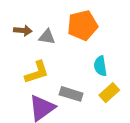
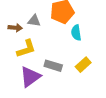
brown arrow: (23, 30) -> (15, 28), moved
cyan semicircle: (100, 66) -> (76, 33), moved

